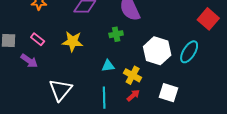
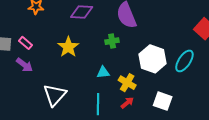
pink rectangle: (38, 39) -> (25, 43), moved
yellow star: (73, 41) -> (68, 47), turned 30

